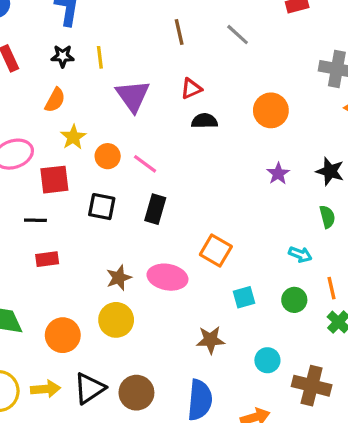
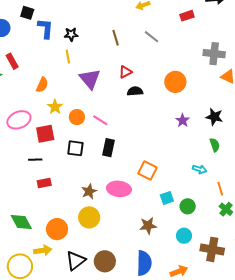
black star: (63, 56) -> (71, 34), moved
green circle: (294, 300) -> (188, 206), moved
yellow arrow: (46, 389) -> (43, 250), moved

